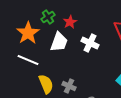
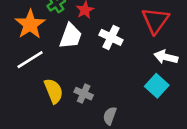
white line: (28, 60) -> (30, 60), turned -55

